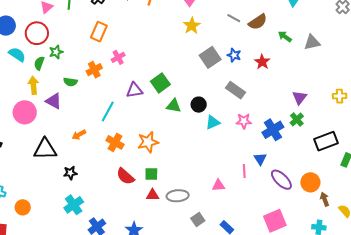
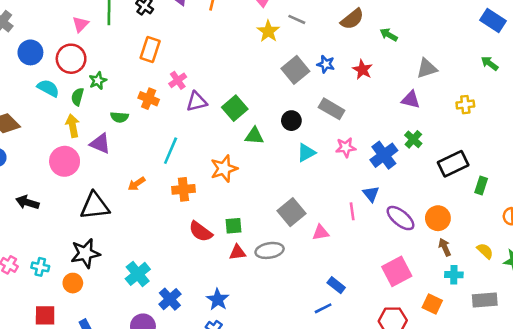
gray line: (234, 18) -> (297, 19), moved
gray triangle: (312, 42) -> (427, 68), moved
orange cross: (94, 70) -> (149, 99), turned -35
purple triangle: (134, 90) -> (197, 102), moved
purple triangle: (300, 97) -> (411, 100), moved, turned -49
black circle: (199, 105) -> (291, 121), moved
orange cross: (115, 142) -> (183, 189), turned -30
orange star: (148, 142) -> (224, 169), moved
black star: (70, 173) -> (85, 253), moved, size x1.6
brown arrow: (325, 199) -> (445, 247), moved
gray square: (198, 220) -> (292, 212), moved, size x1.5

